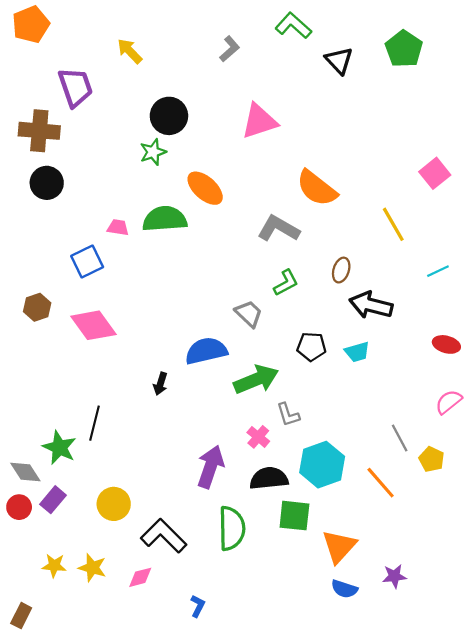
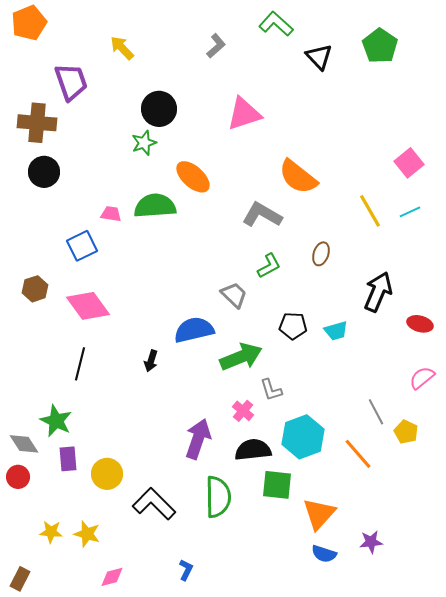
cyan line: (438, 271) -> (410, 212), moved
black arrow: (371, 305) -> (378, 292), moved, turned 99
black line: (95, 423) -> (80, 364), moved
purple rectangle: (53, 500) -> (68, 459), moved, turned -45
pink diamond: (140, 577) -> (112, 577), moved

